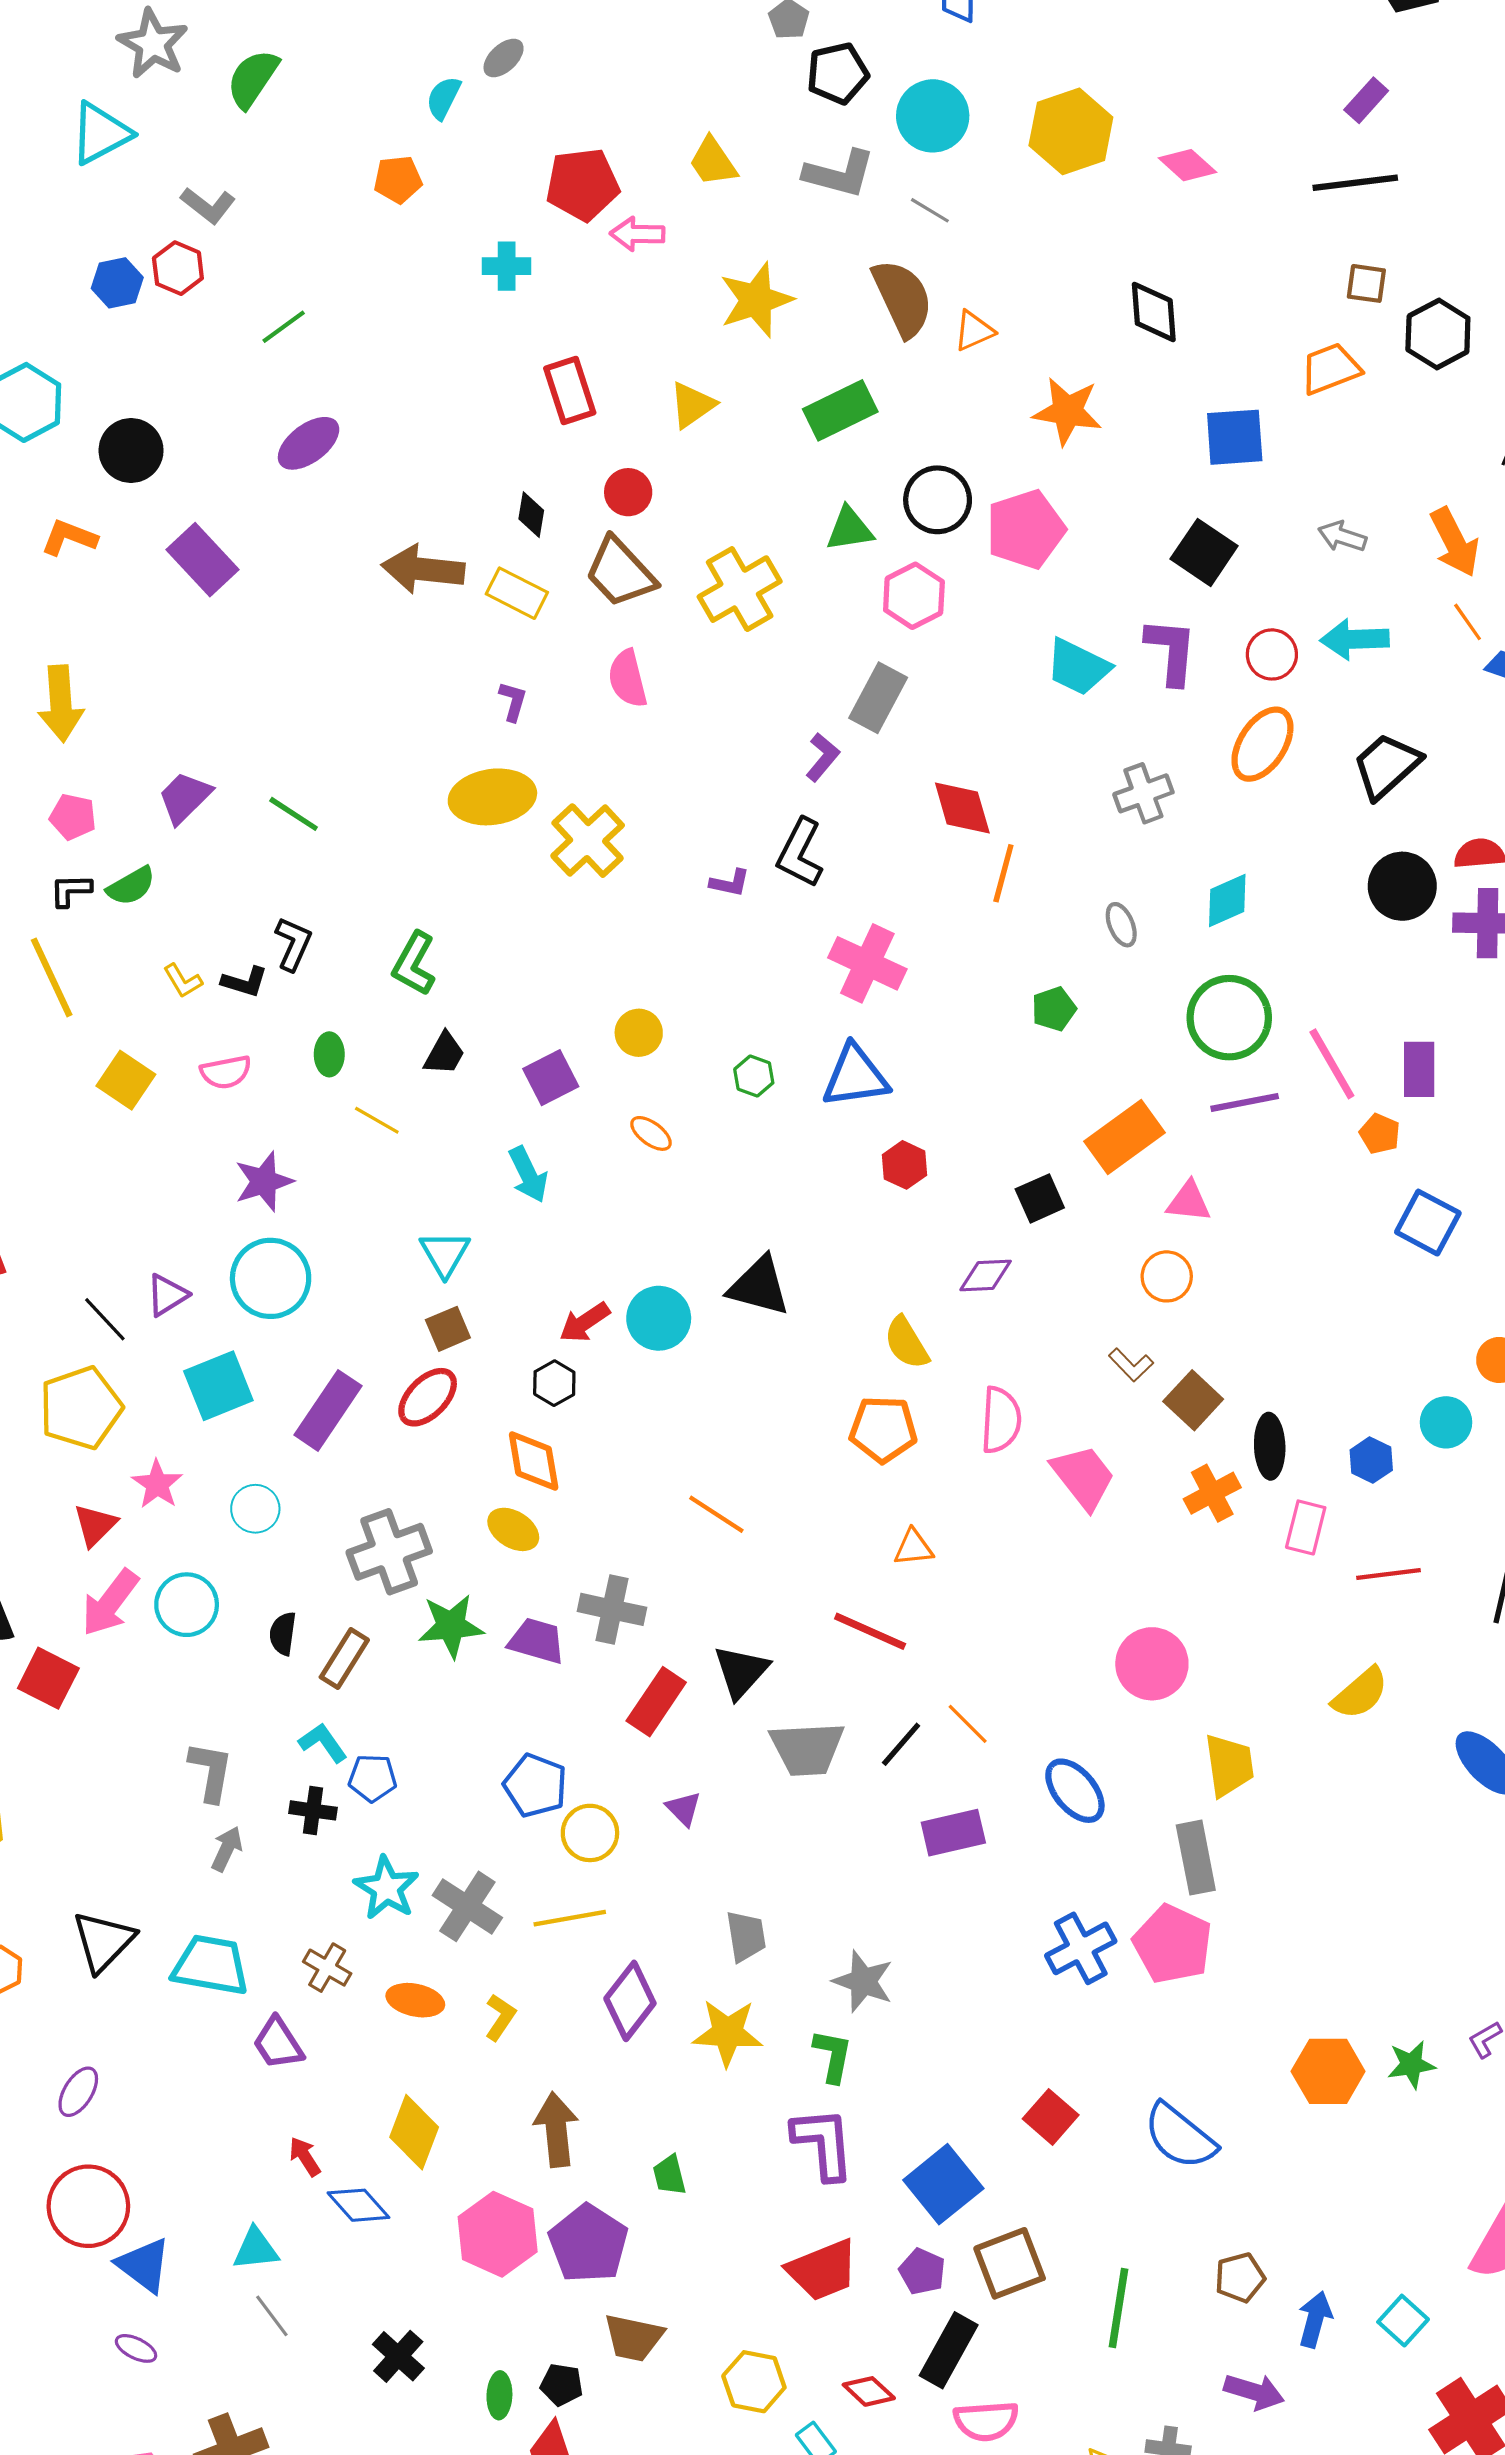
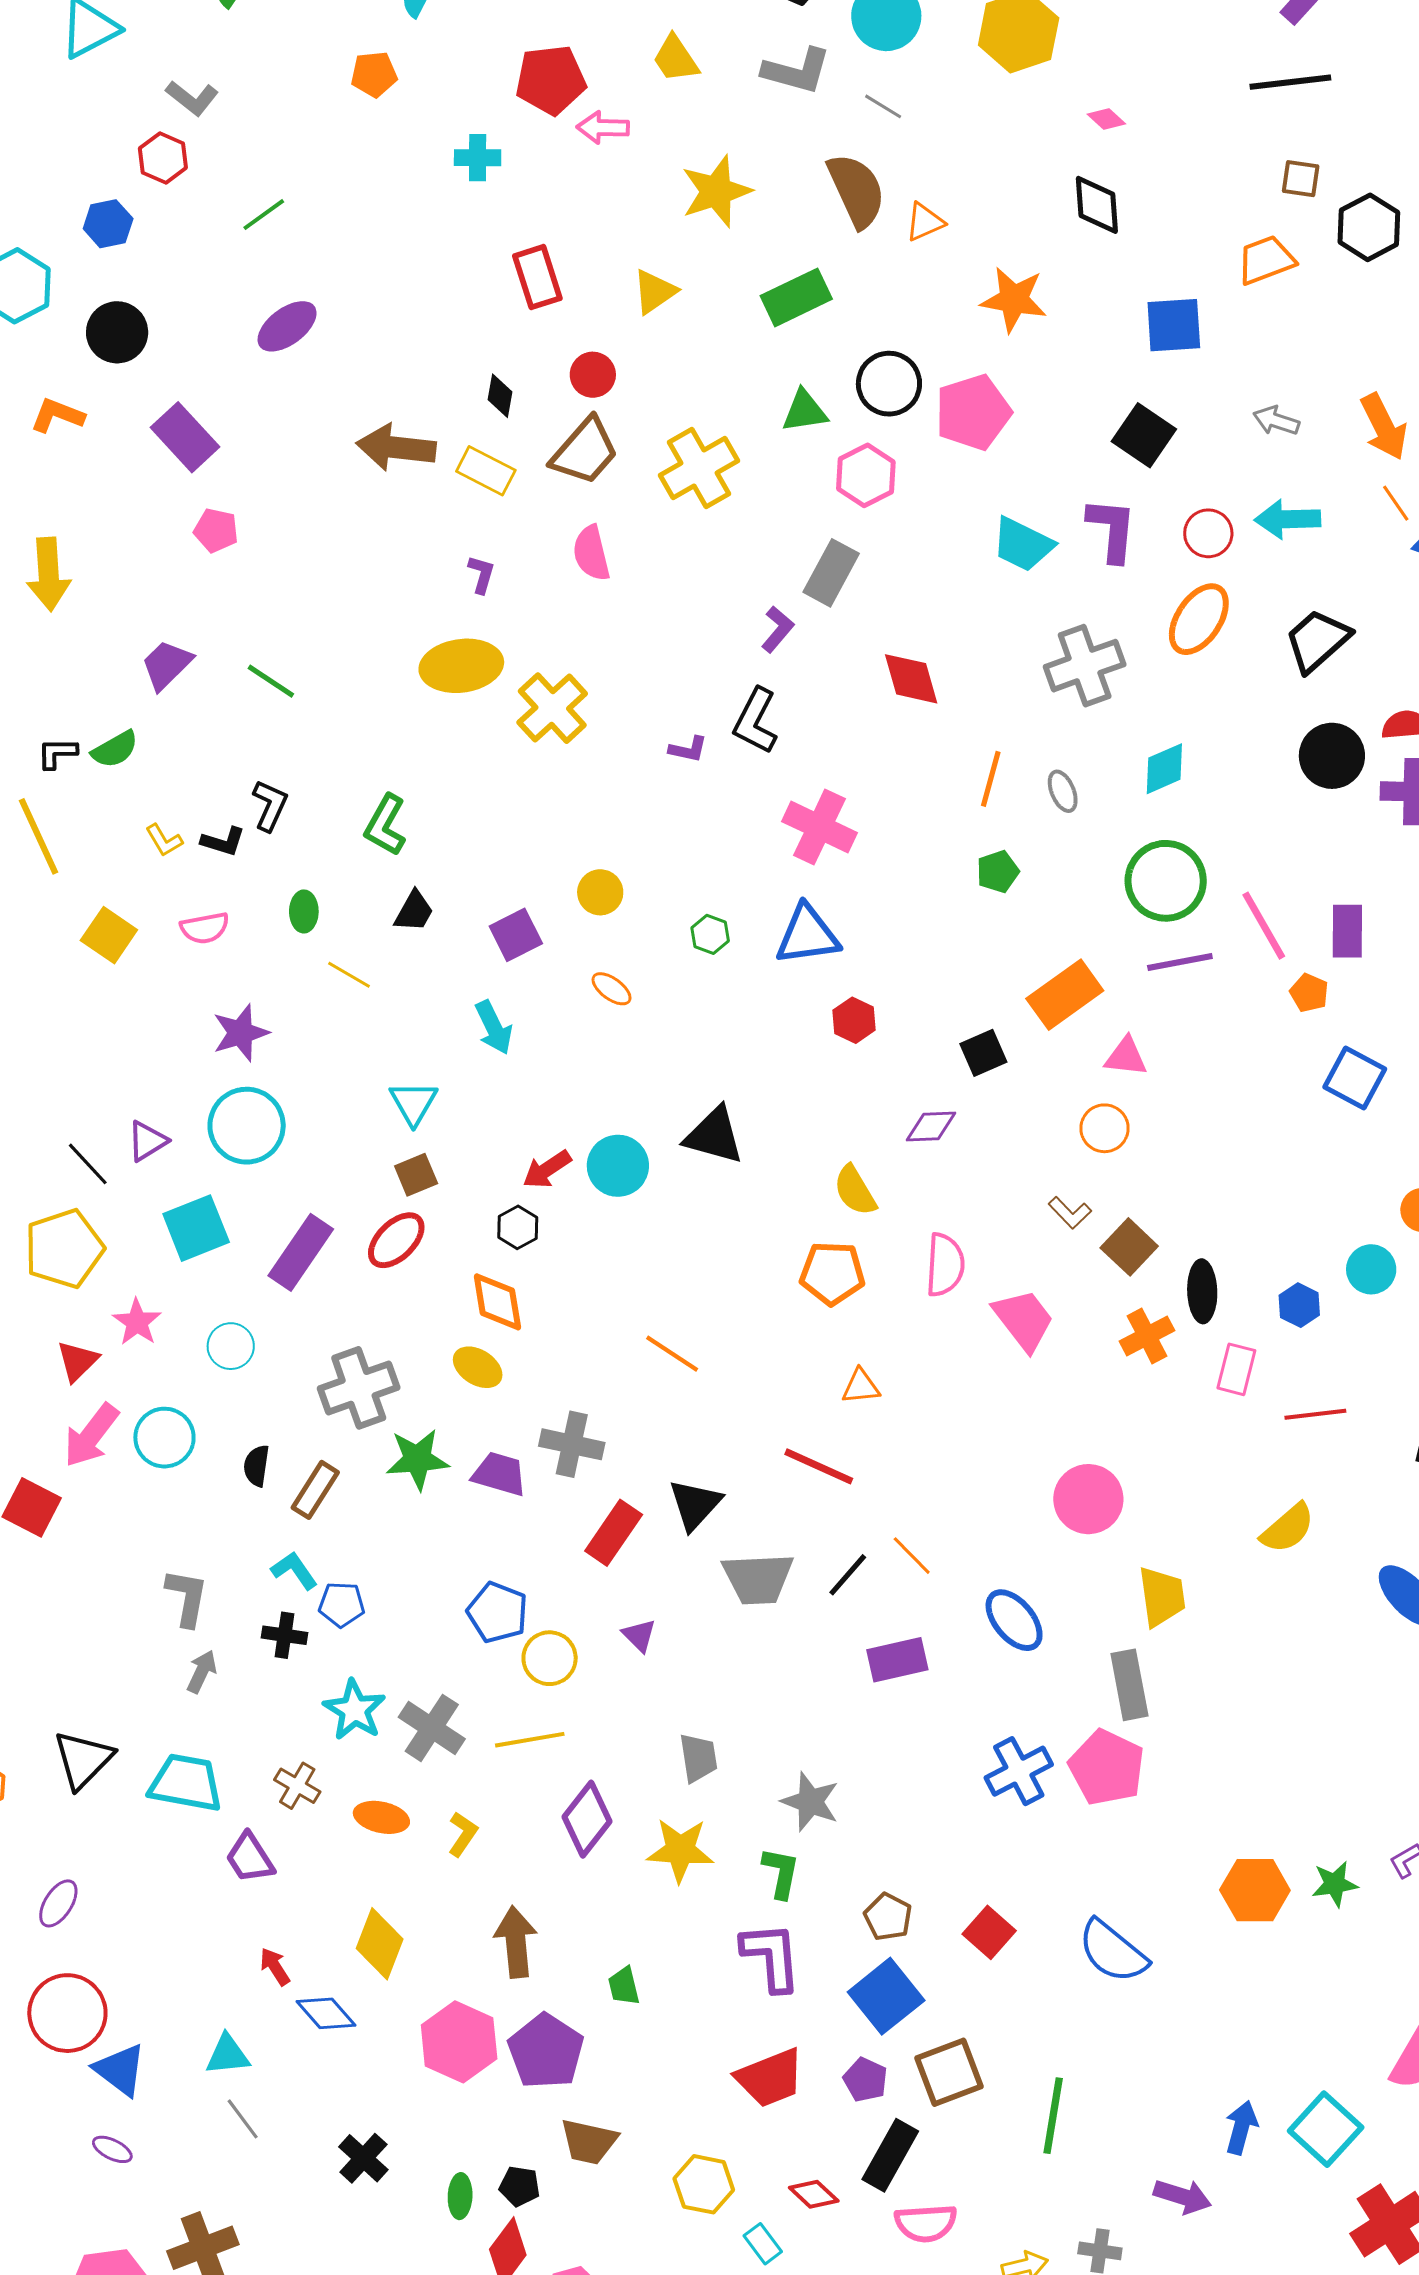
pink diamond: (1187, 165) -> (1106, 119), moved, size x0.7
blue hexagon: (117, 283) -> (108, 224), moved
brown trapezoid: (620, 572) -> (585, 451), turned -96
gray cross: (1143, 793) -> (1085, 666), size x1.4
pink pentagon: (73, 817) -> (216, 530), moved
orange line: (1003, 873) -> (991, 779), moved
brown pentagon: (1240, 2278) -> (888, 1917), moved, turned -30
cyan square: (1403, 2321) -> (1326, 2129), size x1.5

